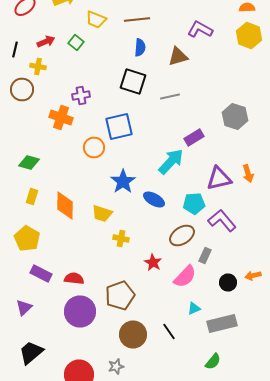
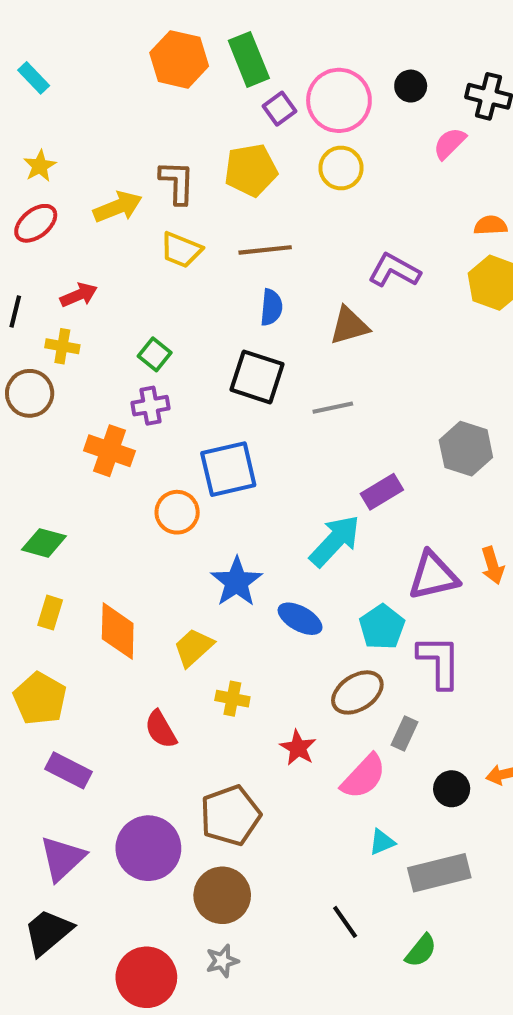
green square: (76, 42) -> (155, 354), moved
cyan pentagon: (194, 204) -> (382, 627), turned -30
yellow trapezoid: (102, 214) -> (193, 647), turned 120
purple L-shape: (222, 220) -> (439, 662), turned 40
red semicircle: (74, 278) -> (161, 729), moved, turned -126
purple triangle: (24, 308) -> (62, 858), moved, size x1.4
black line: (169, 332) -> (345, 922), moved
brown circle: (133, 334) -> (222, 895), moved

